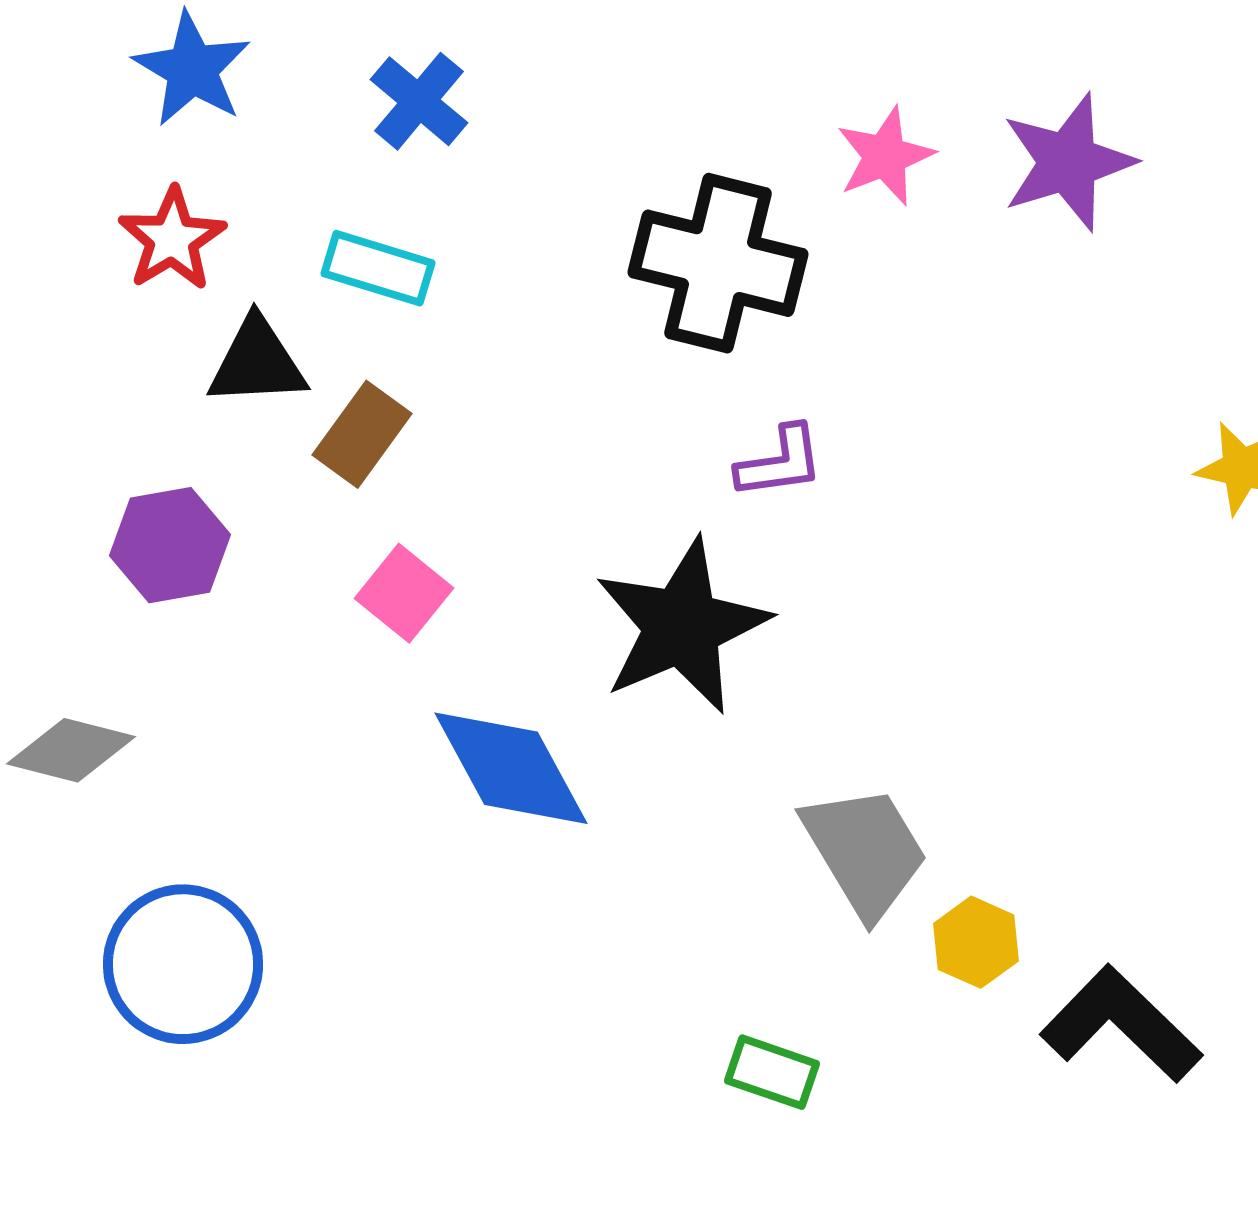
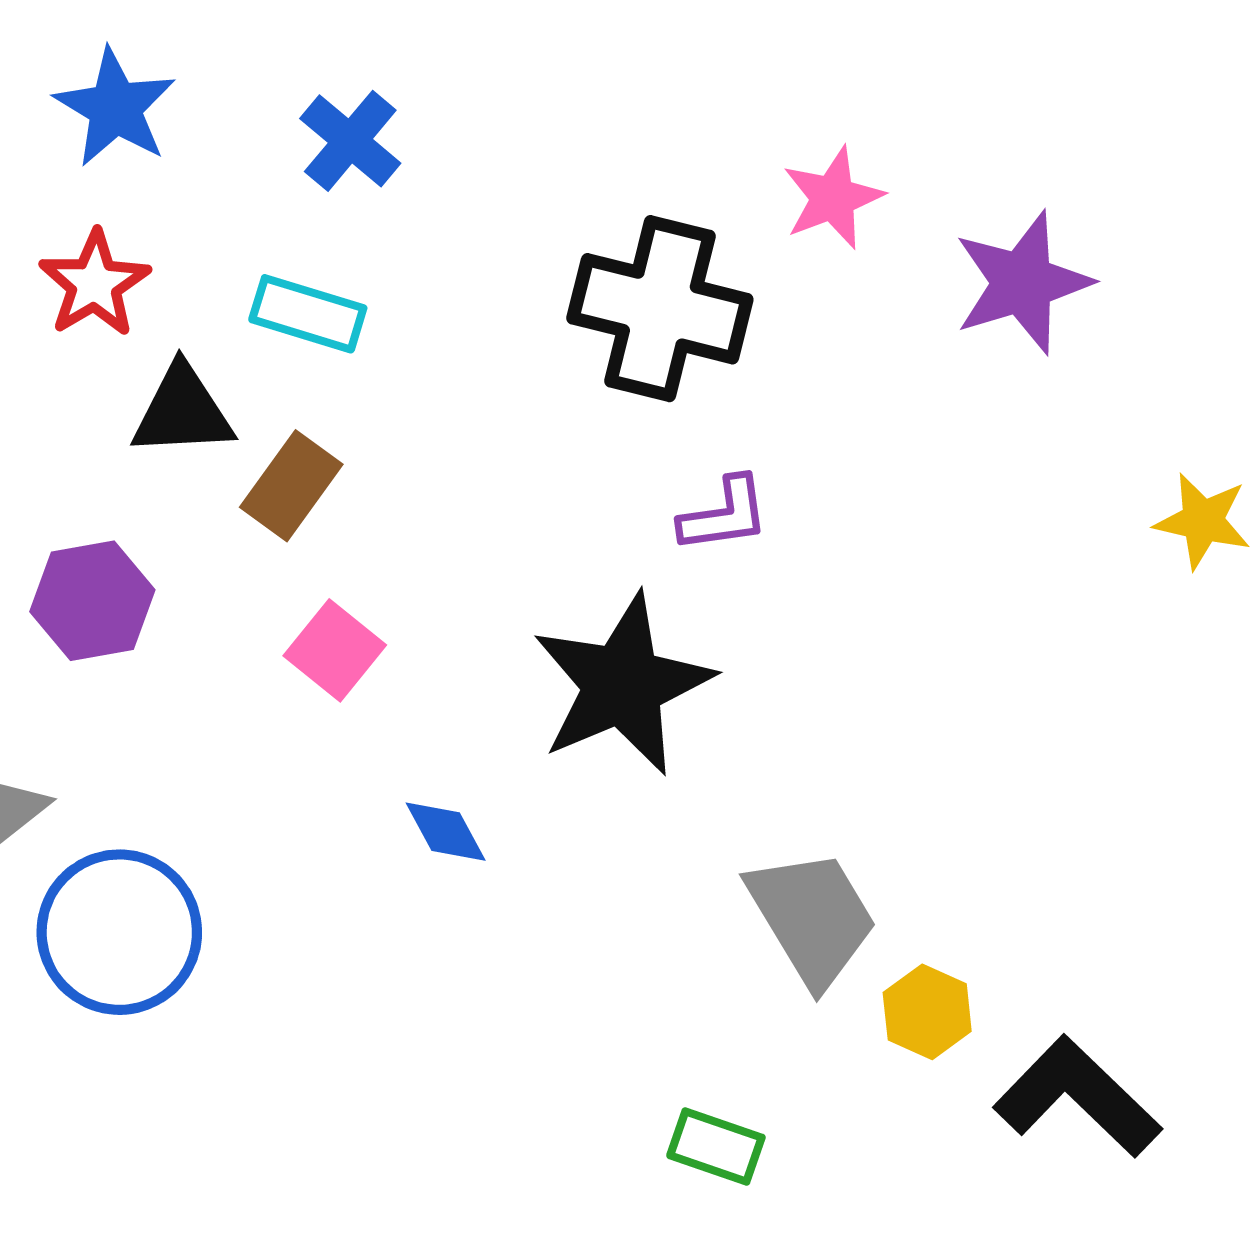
purple star: (1068, 162) -> (1022, 283), moved
blue diamond: (511, 768) -> (446, 832), size x0.5
blue circle: (183, 964) -> (119, 932), moved

